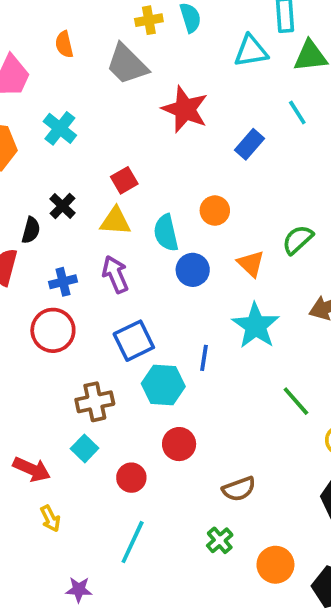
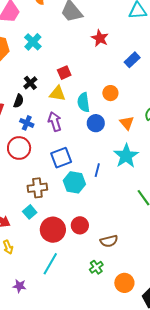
red star: (185, 109) -> (100, 38), size x0.7
black semicircle: (31, 230) -> (19, 101), moved
blue cross: (63, 282) -> (27, 123), turned 32
red circle: (179, 444) -> (80, 225), moved
red circle: (131, 478) -> (53, 230), size x1.6

